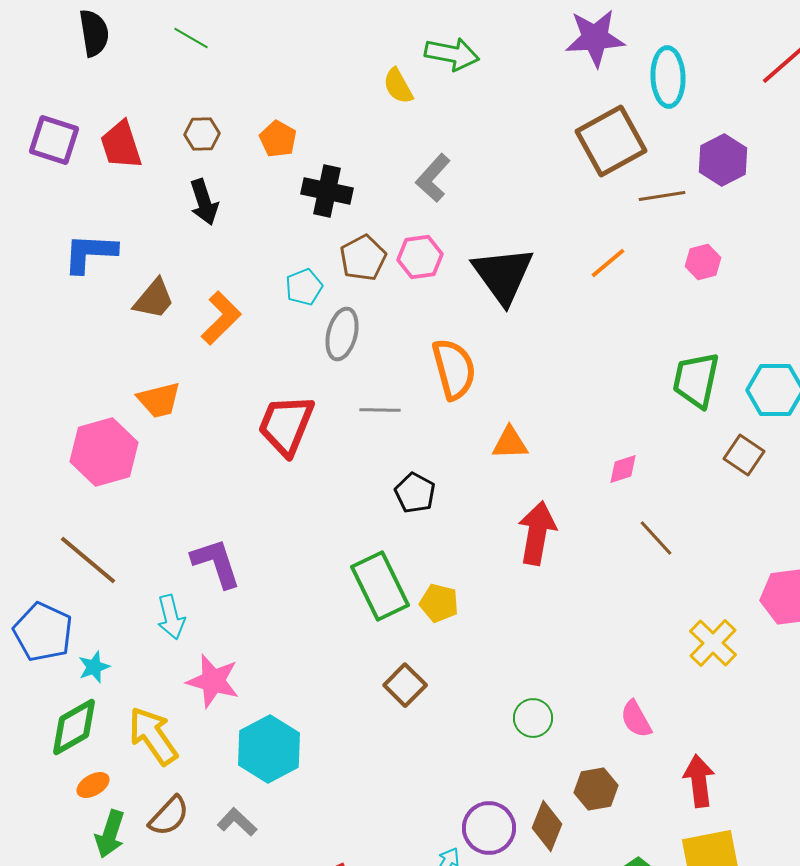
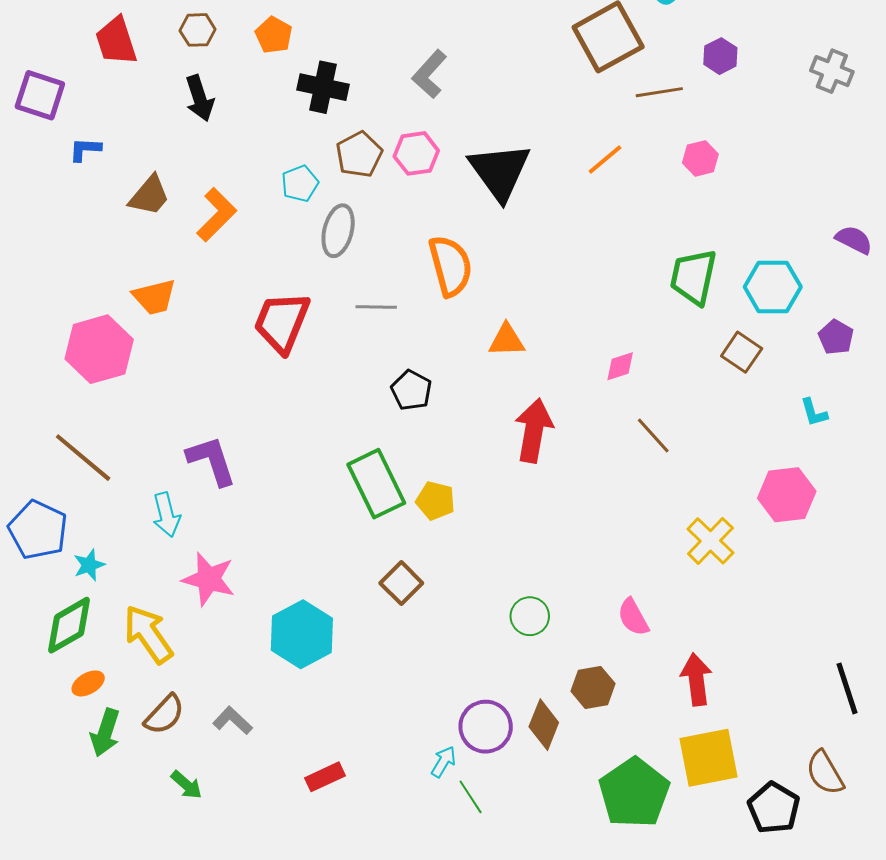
purple square: (54, 140) -> (40, 95), moved
purple hexagon: (723, 160) -> (720, 56), size x0.7
blue L-shape: (90, 253) -> (85, 149), size x0.6
cyan hexagon: (269, 749) -> (302, 634), moved

